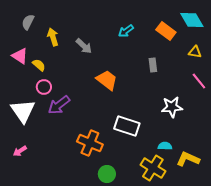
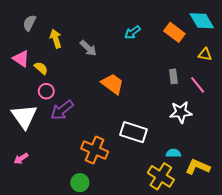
gray rectangle: (153, 65) -> (173, 76), moved
pink line: (199, 81) -> (198, 85), moved
green circle: (107, 174) -> (80, 183), moved

